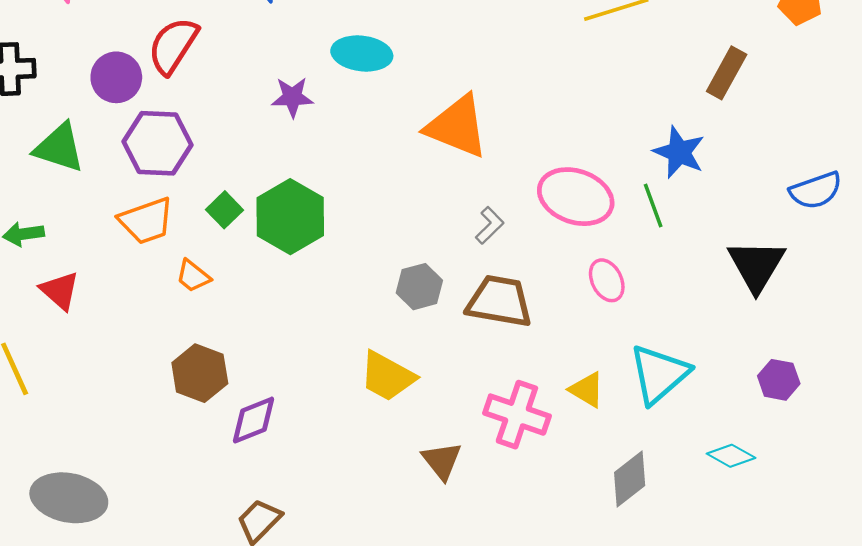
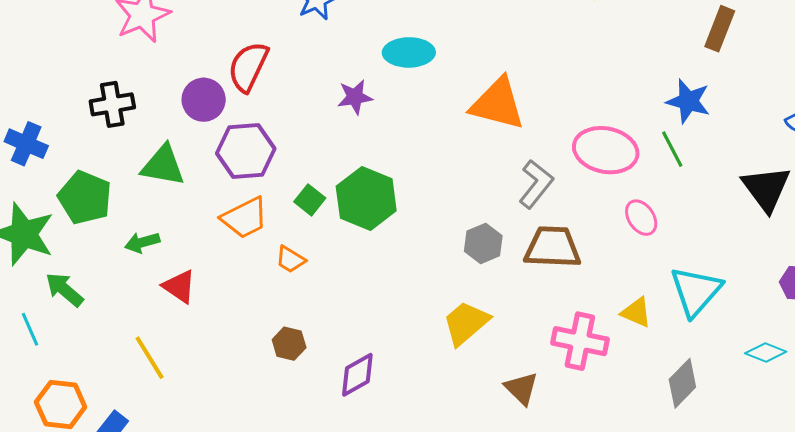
gray L-shape: (490, 225) -> (536, 184), size x1.5
brown hexagon: (200, 373) -> (289, 344), moved, size x0.7
yellow trapezoid: (387, 376) -> (466, 323), turned 118

